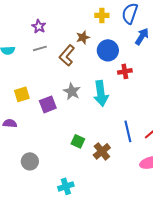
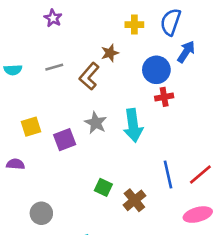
purple star: (39, 26) -> (53, 18), moved
blue circle: (108, 50) -> (156, 70), moved

